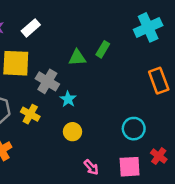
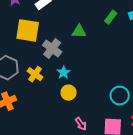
green rectangle: (103, 49) -> (111, 17), moved
cyan star: (68, 99) -> (64, 73), moved

